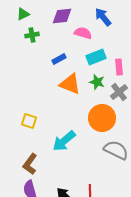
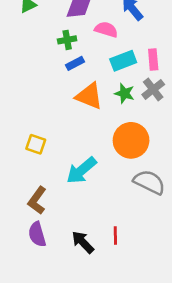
green cross: (32, 35) -> (67, 40), moved
pink rectangle: (119, 67) -> (153, 59), moved
gray cross: (119, 92) -> (153, 89), moved

